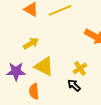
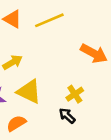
orange semicircle: (34, 91) -> (16, 123), turned 63

